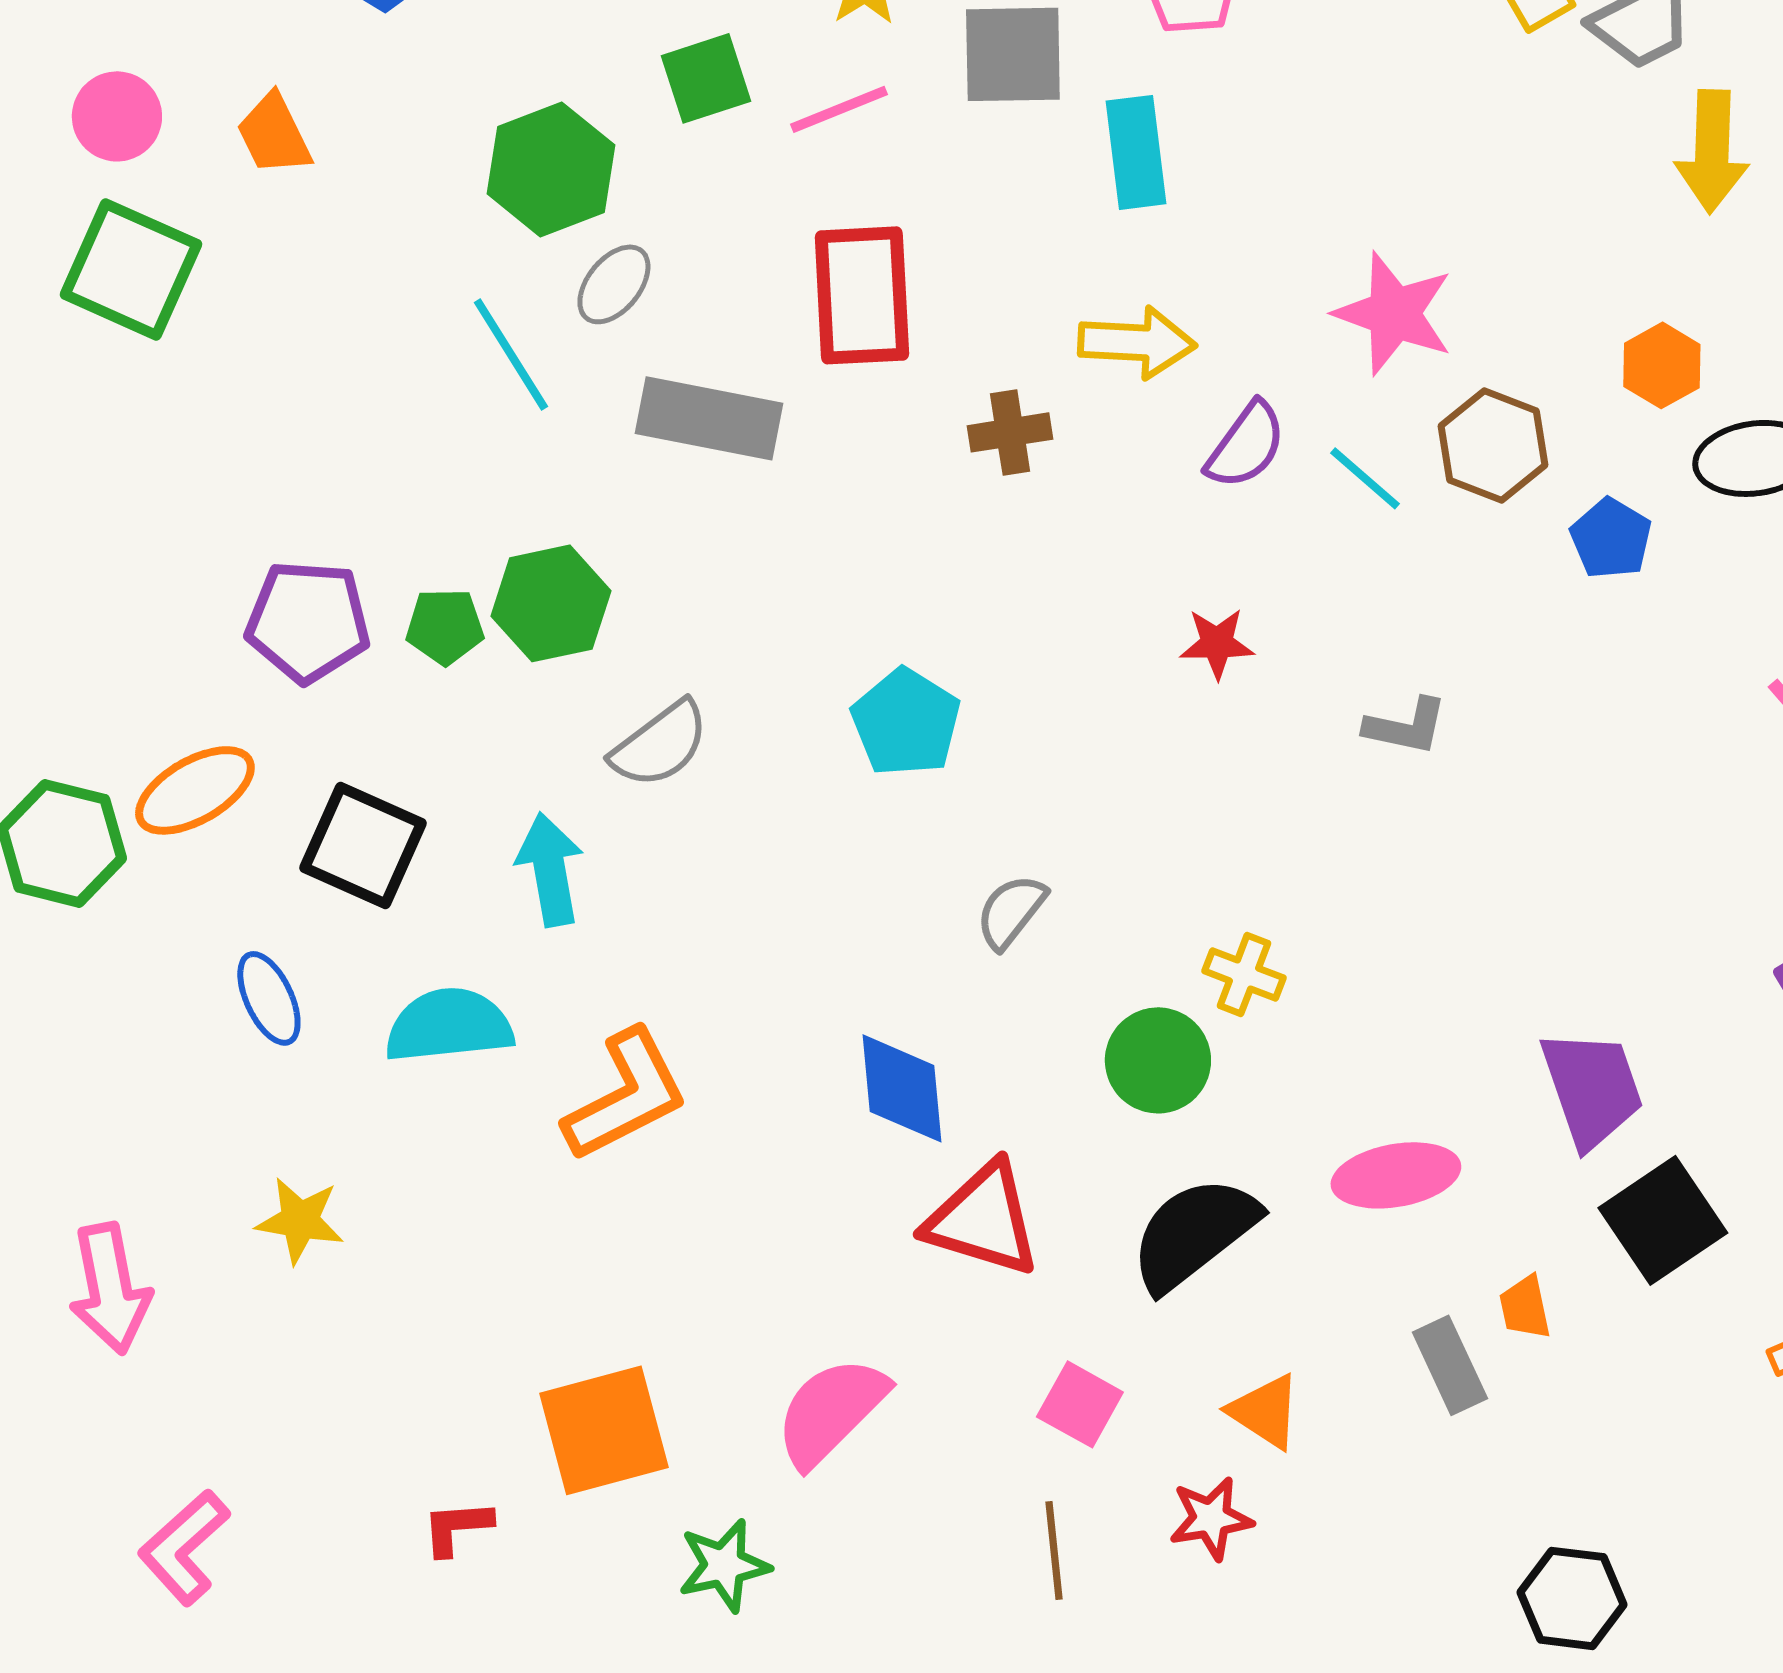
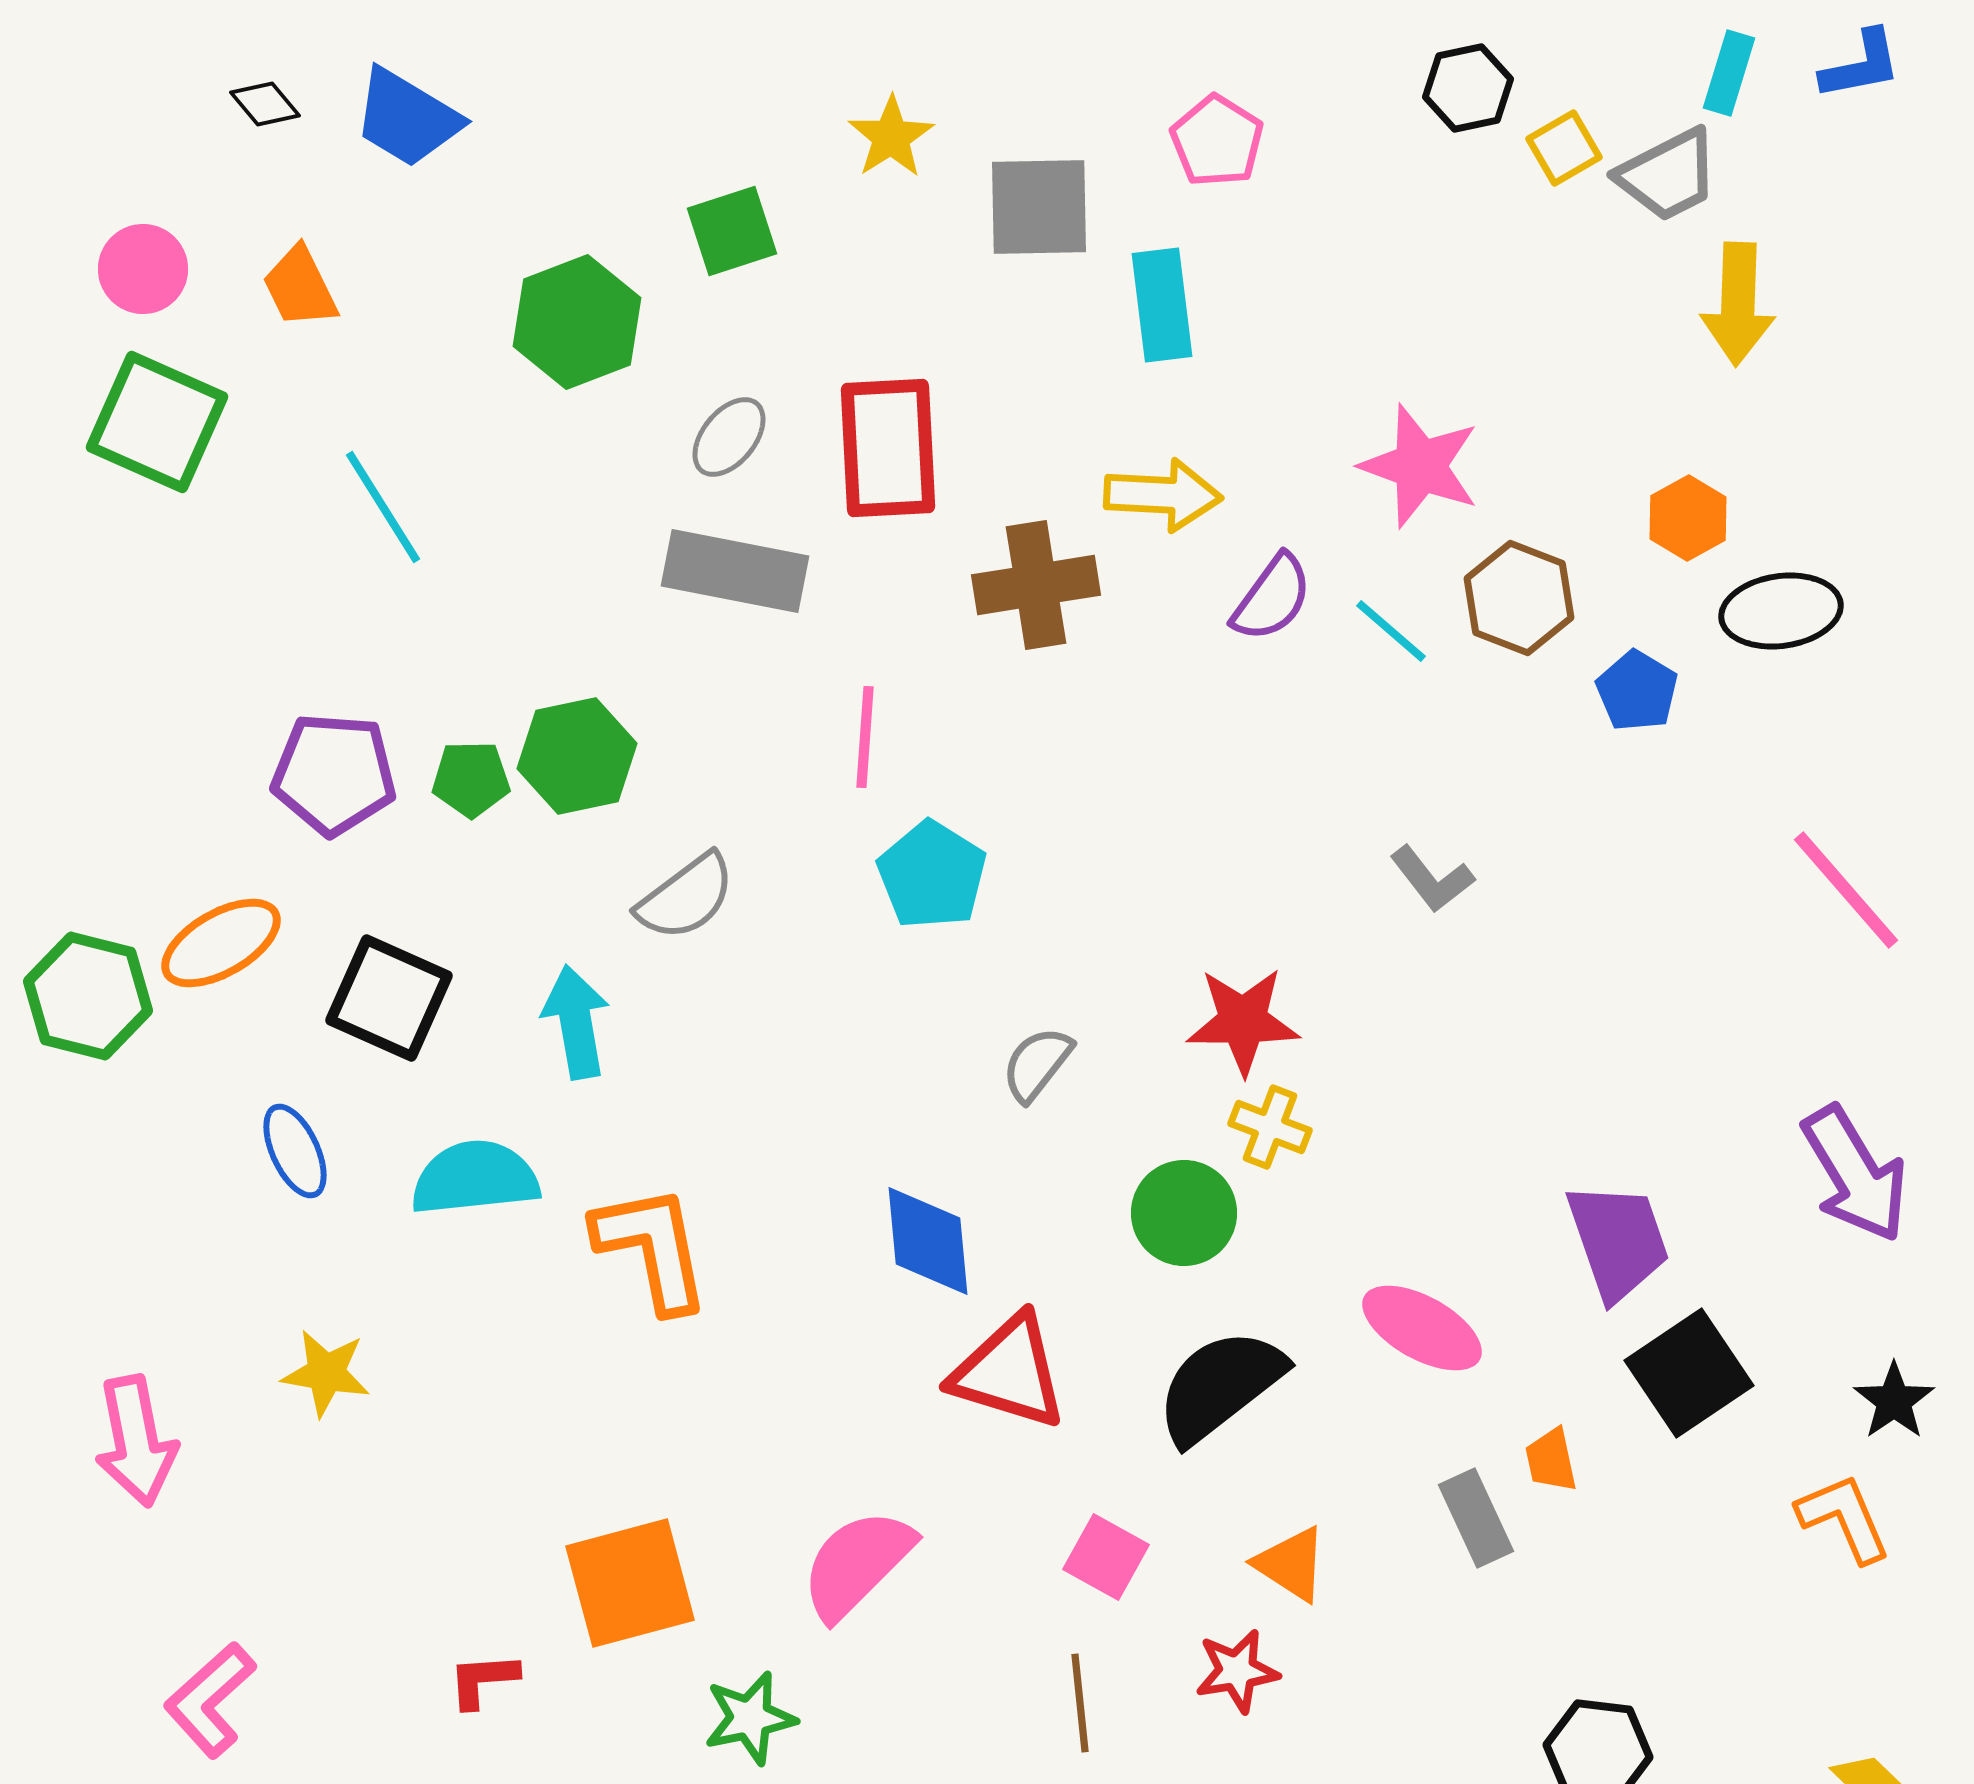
pink line: (839, 109) -> (865, 737), moved, turned -64
gray ellipse: (614, 284) -> (729, 437), moved
cyan line: (511, 354) -> (383, 507), moved
brown cross: (1010, 432) -> (1036, 585), size x1.5
red star: (1217, 643) -> (1243, 1021), moved, size x1.5
gray L-shape: (1406, 726) -> (1432, 879), turned 40
orange L-shape: (626, 1095) -> (652, 1248), turned -74
pink ellipse: (1396, 1175) -> (1422, 1328), turned 39

